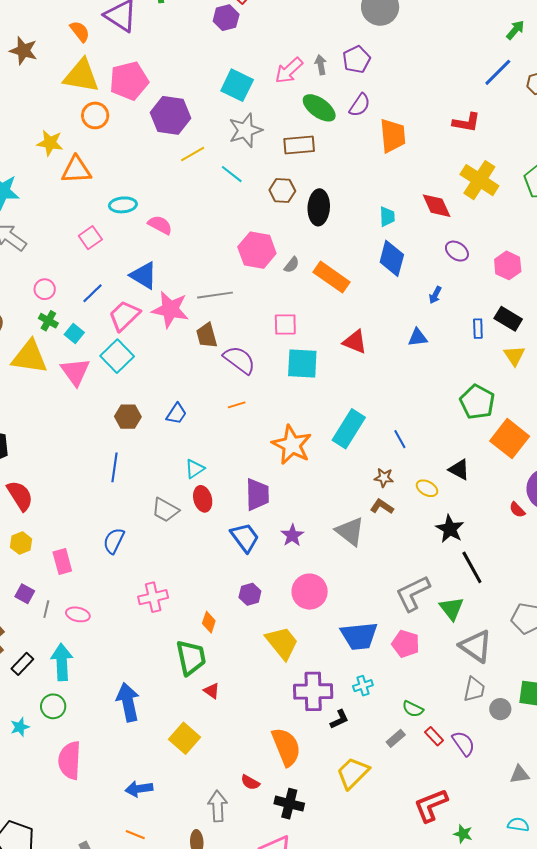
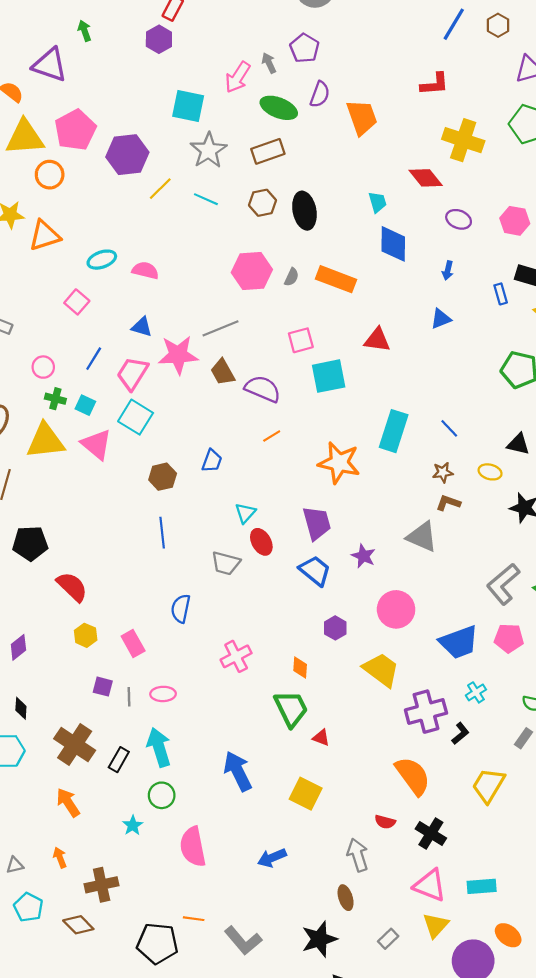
blue triangle: (144, 275) -> (142, 327), size x0.7
black cross: (289, 804) -> (431, 834), turned 32
orange line: (135, 835) -> (194, 919), moved

